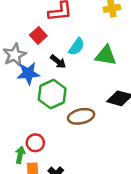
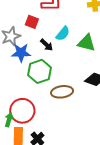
red square: (38, 35) -> (32, 22), turned -32
red circle: (35, 143) -> (22, 111), size x1.6

